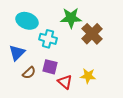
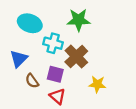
brown cross: (92, 34) -> (76, 56), moved
brown semicircle: (29, 73) -> (32, 81), turned 96
red triangle: (65, 82) -> (57, 96), moved

